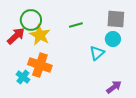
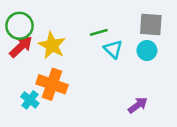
green circle: (31, 20) -> (19, 26), moved
cyan triangle: (97, 53) -> (113, 49), moved, turned -35
purple arrow: (114, 87) -> (138, 105), moved

